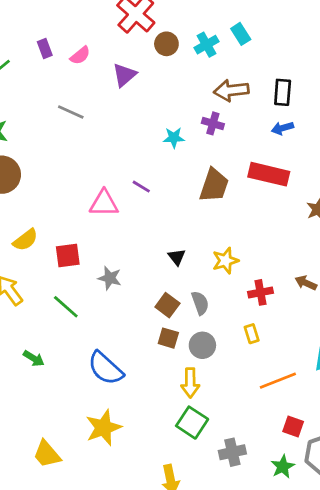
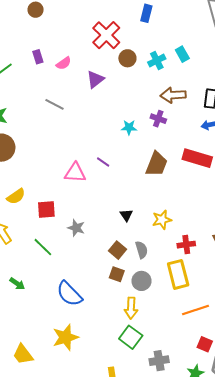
yellow rectangle: (252, 334) -> (178, 274), size x2.0

